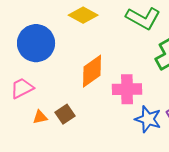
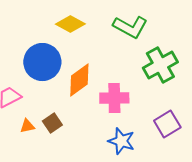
blue circle: (36, 43) -> (42, 62), moved
blue star: (148, 119) -> (121, 141), moved

